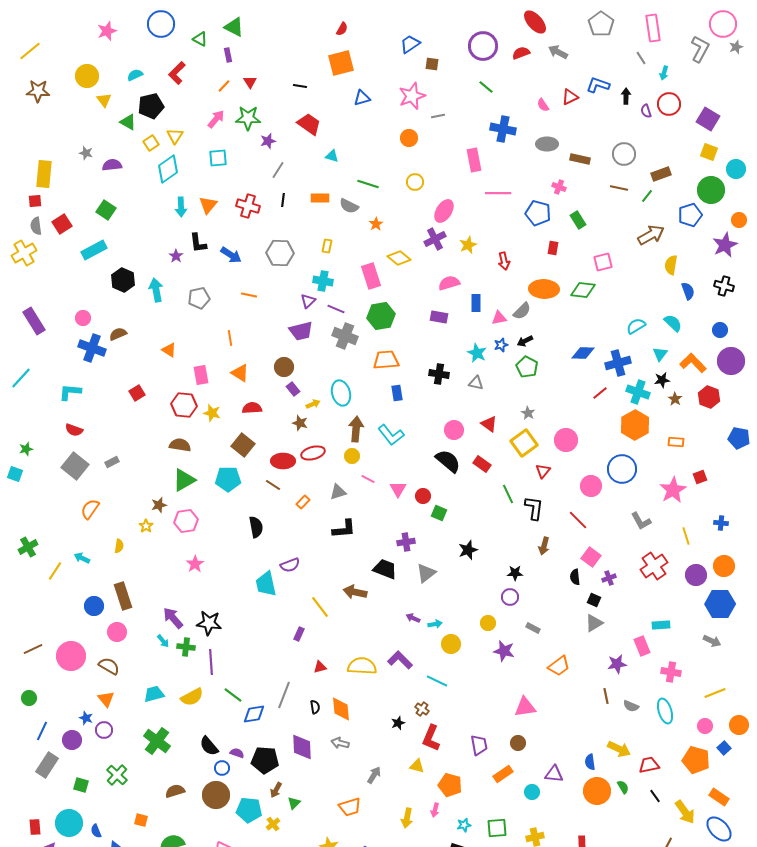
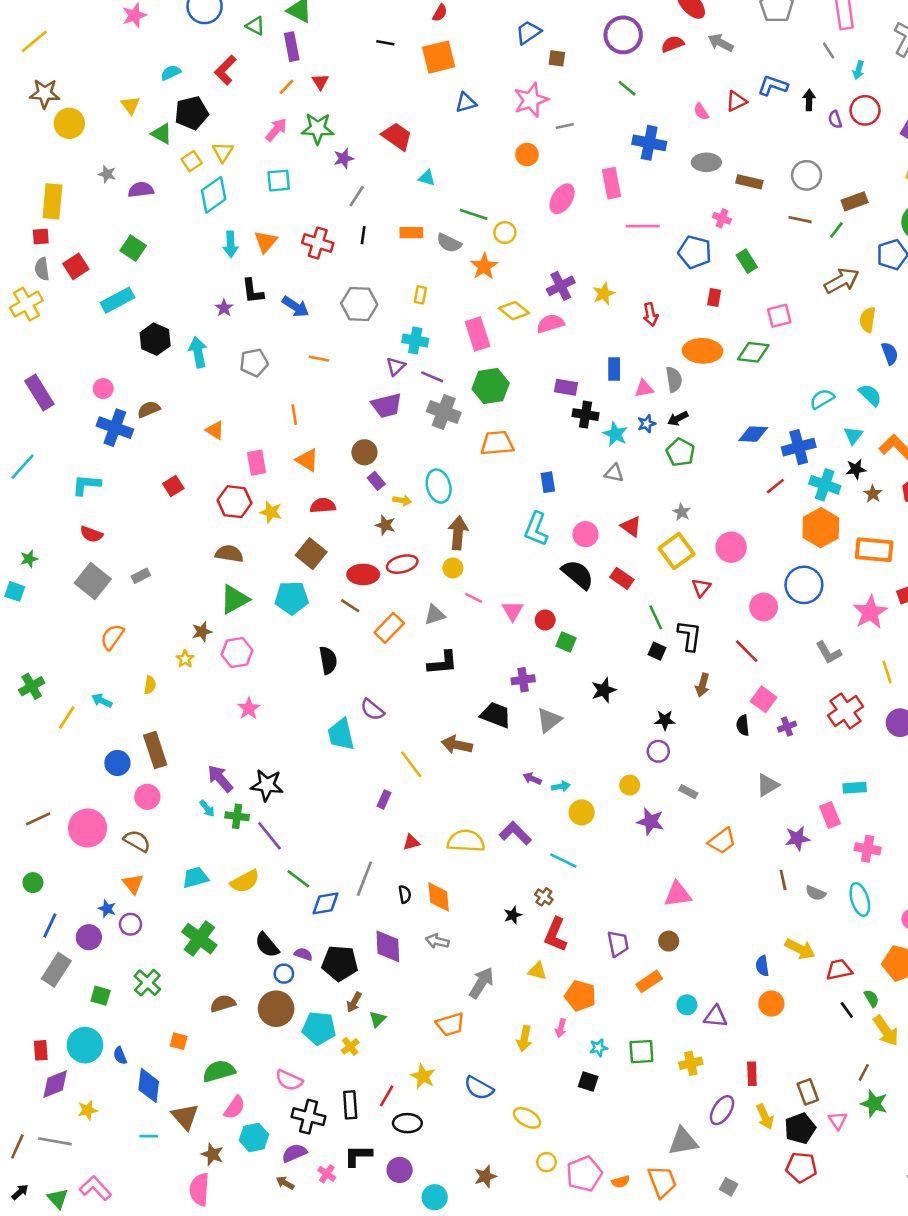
purple rectangle: (228, 55) -> (292, 47), size x1.5
yellow circle: (87, 76) -> (69, 123), moved
black line: (300, 86) -> (385, 43), moved
yellow circle: (415, 182) -> (505, 233), moved
pink ellipse: (444, 211) -> (562, 199), moved
orange star: (376, 224) -> (484, 266), size x1.5
pink semicircle: (449, 283) -> (550, 324), moved
gray semicircle: (522, 311) -> (674, 379), turned -54
black cross: (439, 374) -> (585, 415), moved
blue rectangle: (397, 393) -> (548, 482), moved
yellow arrow: (313, 404) -> (402, 500), turned 32
cyan L-shape: (391, 435) -> (536, 529), moved, turned 60
orange rectangle: (676, 442) -> (874, 550), size x1.8
orange rectangle: (303, 502) -> (389, 628), size x1.6
purple semicircle: (290, 565) -> (372, 710), turned 60
black square: (594, 600) -> (657, 651), moved
purple line: (211, 662) -> (270, 836), turned -35
purple triangle: (554, 774) -> (716, 1017), moved
gray arrow: (374, 775) -> (481, 983), size x1.4
green semicircle: (623, 787) -> (872, 998), moved
orange circle: (597, 791) -> (771, 1004), size x0.7

